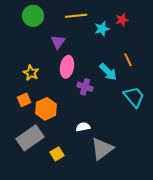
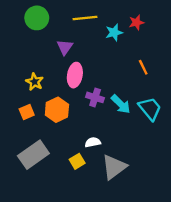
cyan arrow: (108, 72) -> (121, 104), moved
orange hexagon: (46, 109) -> (57, 110), moved
yellow square: (57, 154) -> (77, 161), moved

